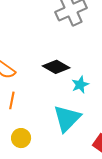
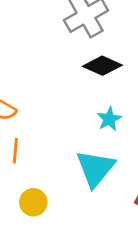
black diamond: (56, 67) -> (102, 66), moved

